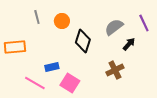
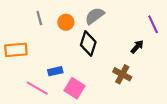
gray semicircle: (114, 27) -> (95, 16), moved
brown cross: (115, 70) -> (122, 74), turned -36

